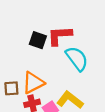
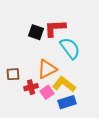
orange triangle: (33, 83) -> (47, 69), moved

